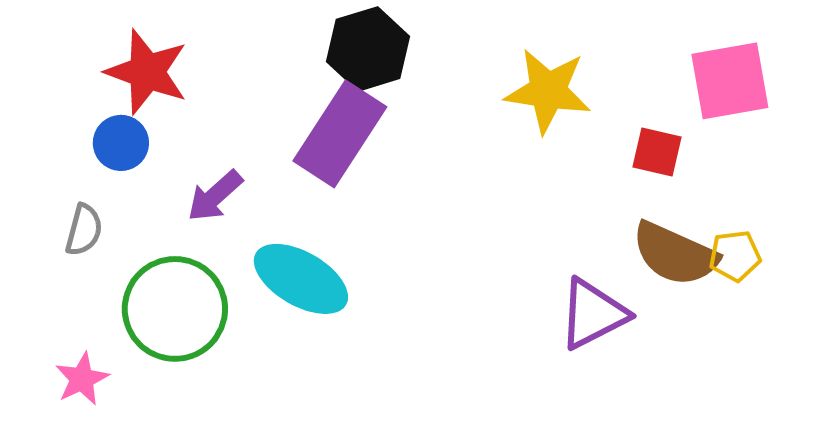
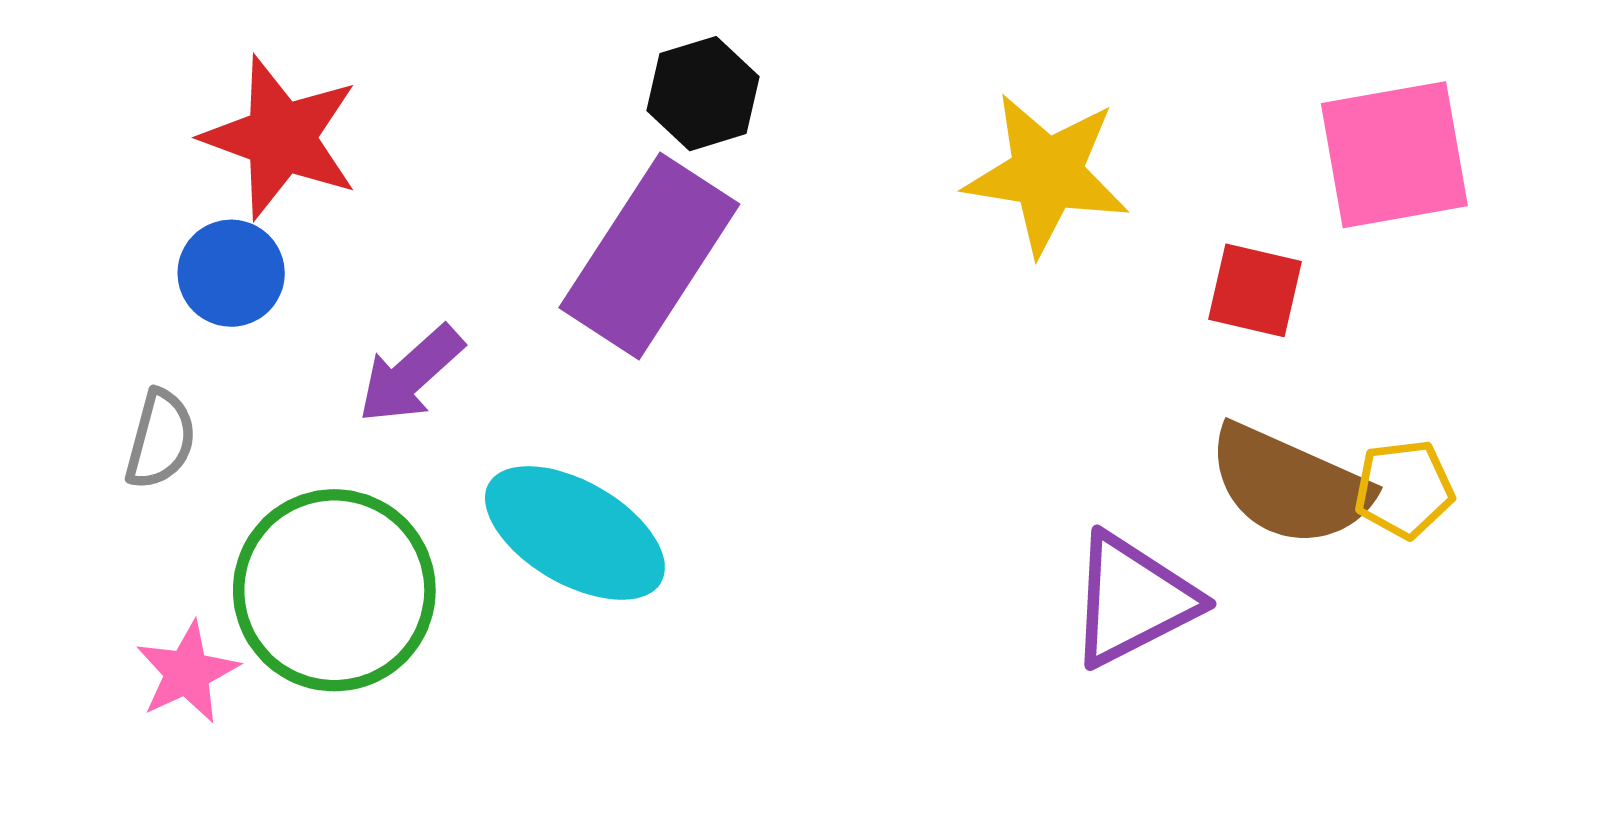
black hexagon: (368, 49) -> (703, 94), size x0.7
pink star: (82, 379) -> (187, 672), moved

